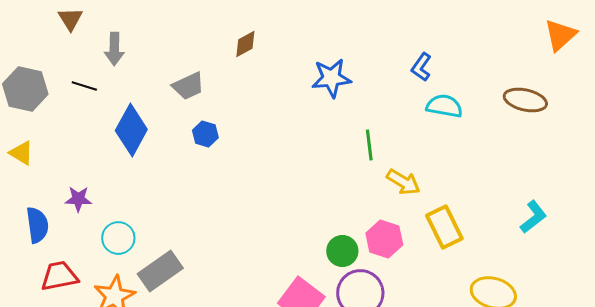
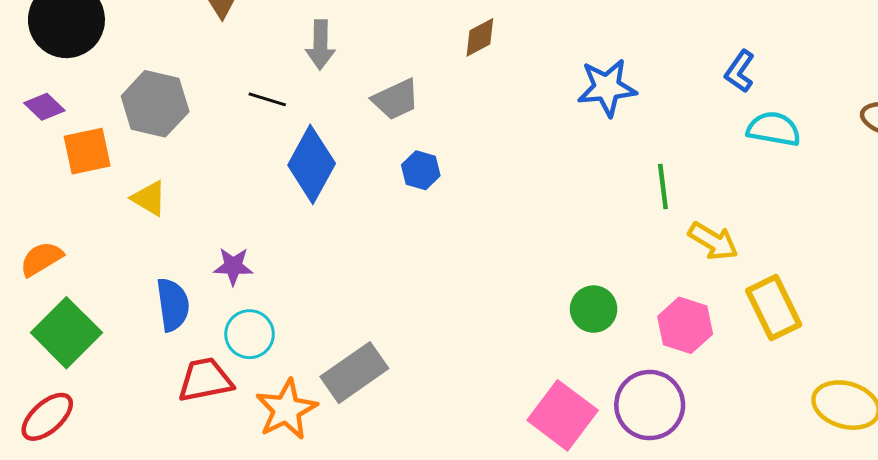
gray arrow: (114, 49) -> (320, 45), moved
black line: (84, 86) -> (267, 99), moved
cyan circle: (118, 238) -> (250, 334), moved
green circle: (342, 251) -> (594, 309), moved

